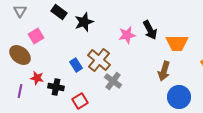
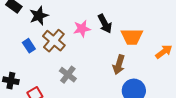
brown cross: (99, 60) -> (54, 41), moved
blue rectangle: (76, 65) -> (29, 46), moved

